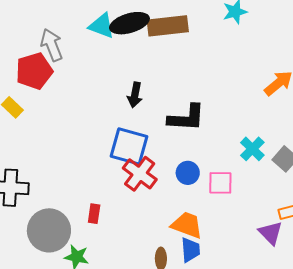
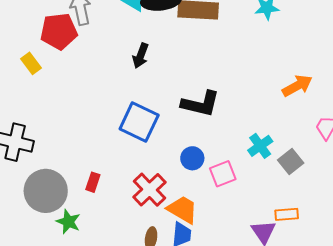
black arrow: (135, 95) -> (141, 56), moved
red cross: (140, 174) -> (149, 190), moved
pink square: (220, 183) -> (223, 174), turned -32

